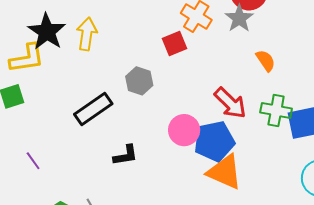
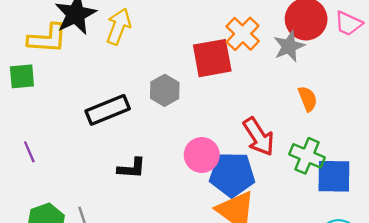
red square: (175, 44) -> (212, 58), size x1.5

